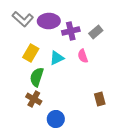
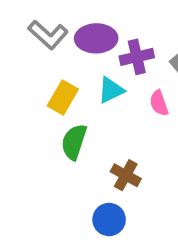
cyan triangle: (57, 58) -> (111, 90), moved
brown cross: (34, 99) -> (126, 175), moved

